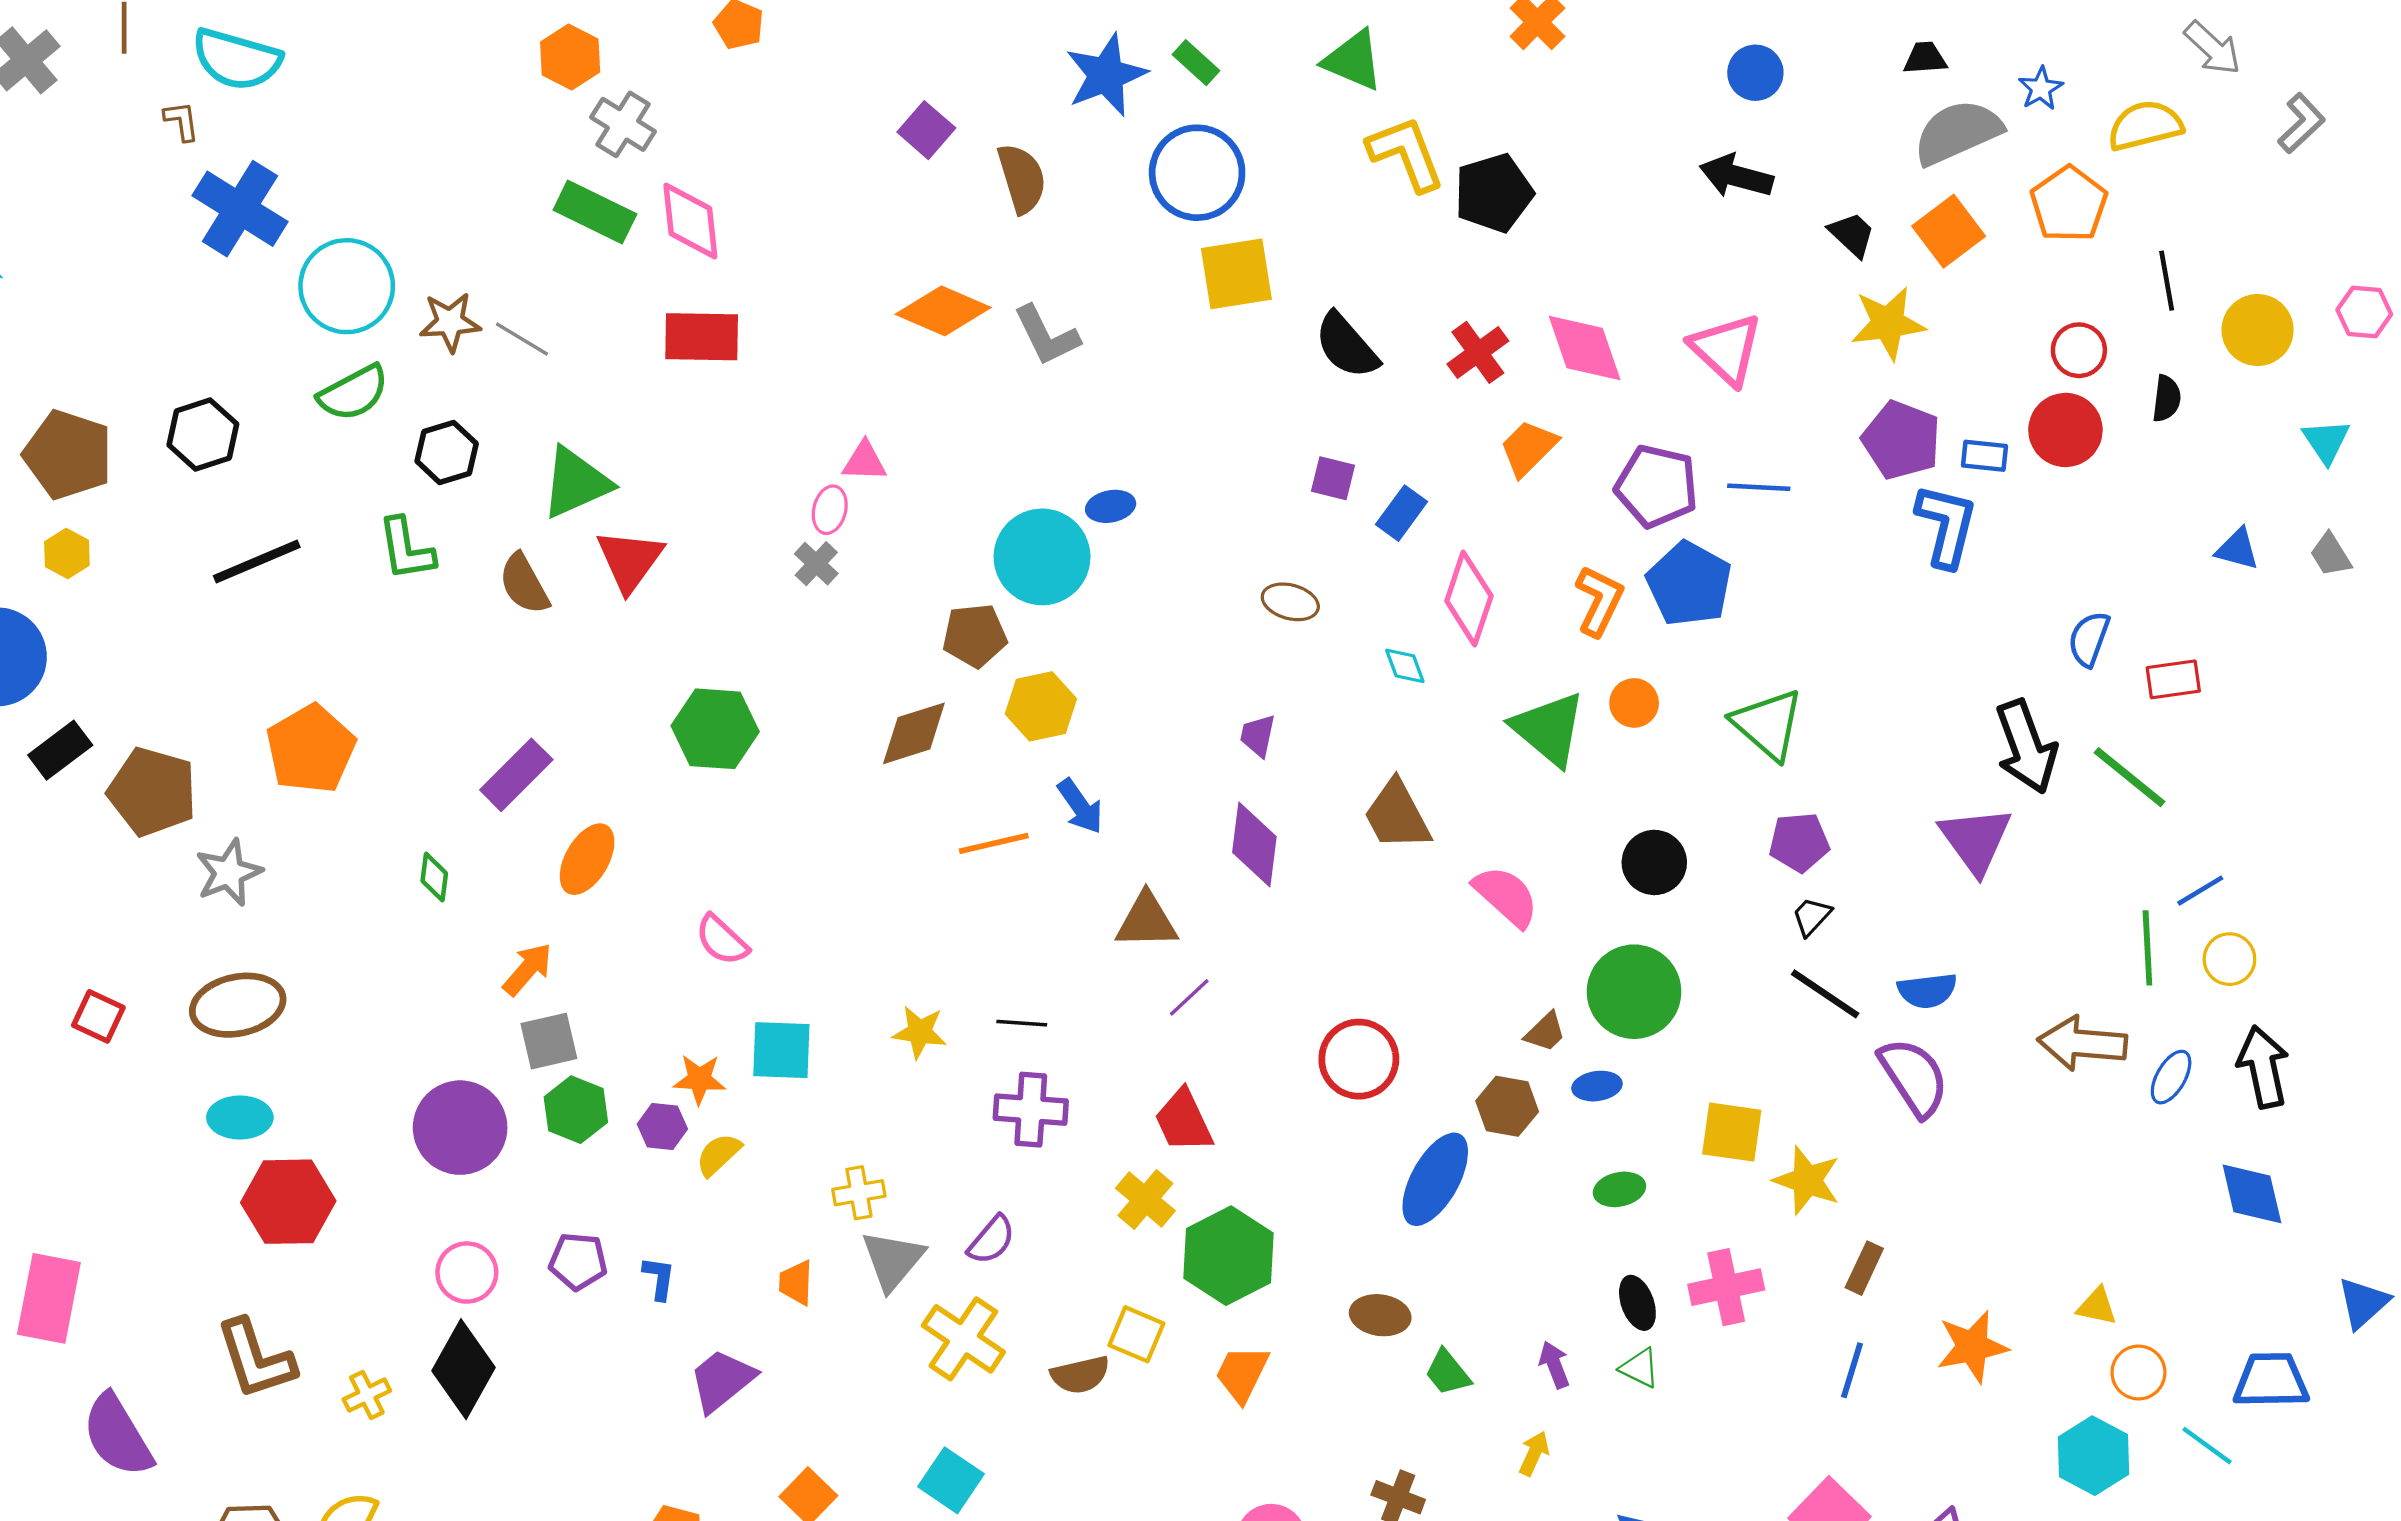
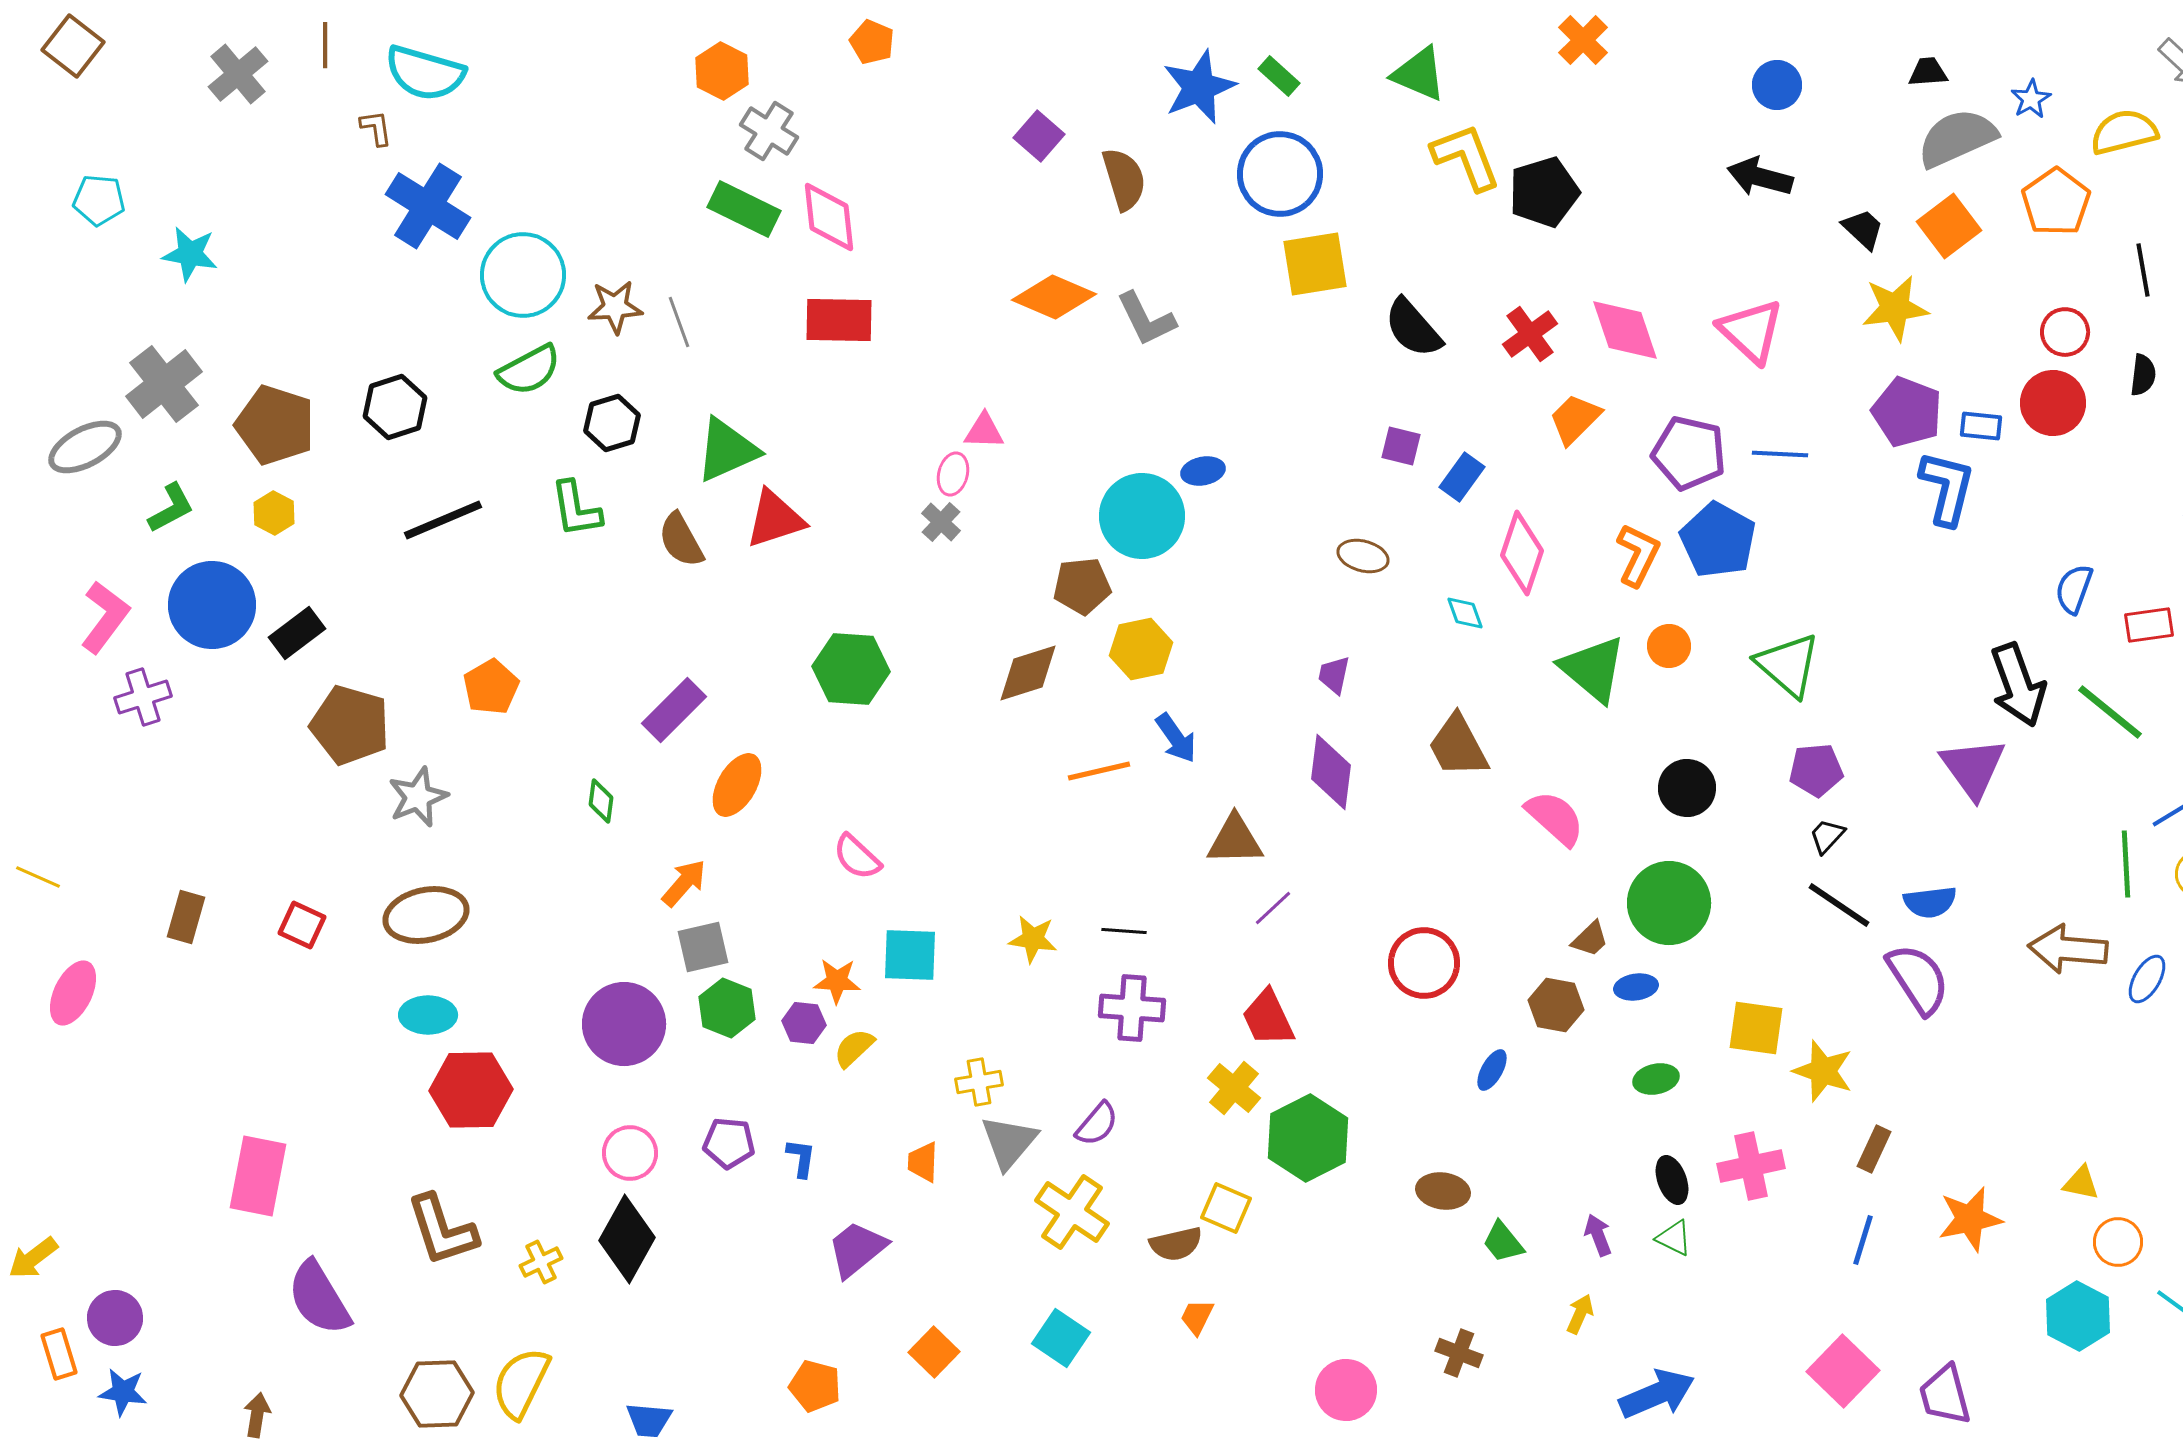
gray line: (522, 339) -> (679, 322), turned 39
red triangle: (630, 560) -> (775, 519), turned 36
orange pentagon: (311, 749) -> (491, 687), size x0.7
black rectangle: (60, 750) -> (297, 633), moved
blue ellipse: (1435, 1179) -> (1492, 1070), size x0.5
orange trapezoid: (1242, 1374) -> (1197, 1317), moved, size x0.7

